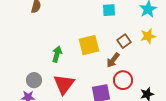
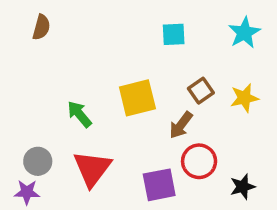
yellow star: (148, 36) -> (244, 98), moved
green arrow: (57, 54) -> (79, 114), turned -56

